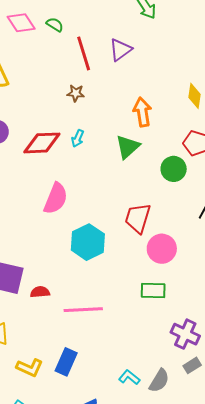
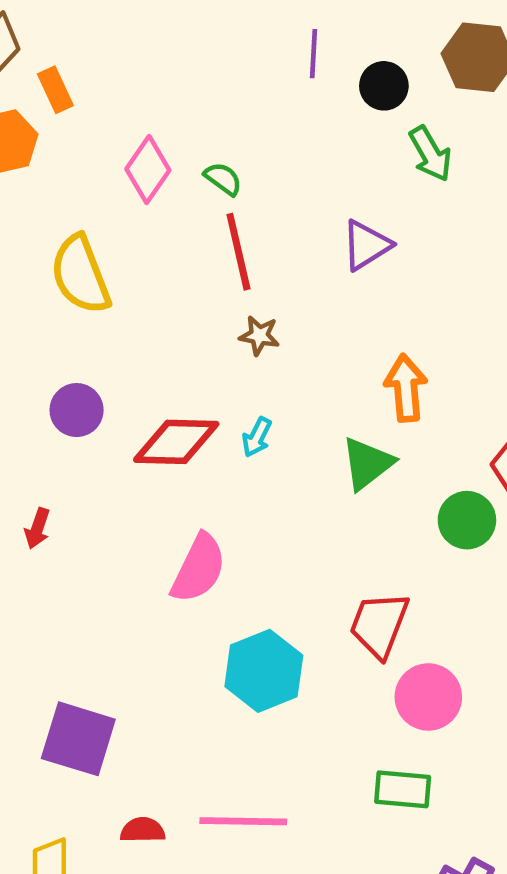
pink diamond: (21, 23) -> (148, 170), turned 64
red line: (84, 53) -> (238, 252), moved
red semicircle: (40, 292) -> (143, 830), moved

